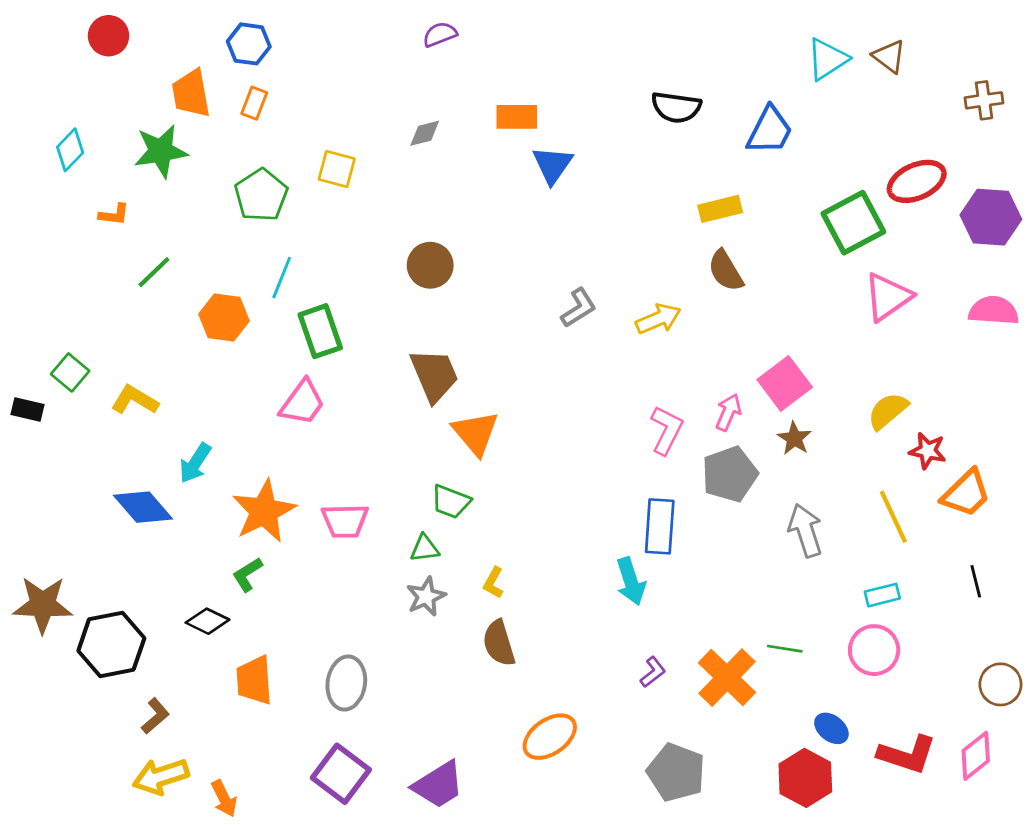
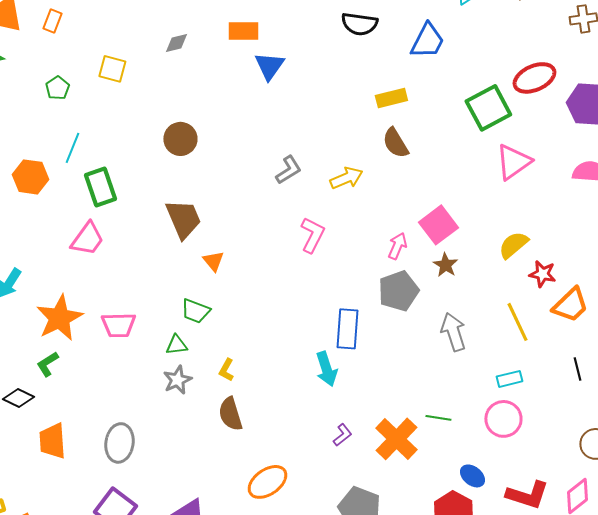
green pentagon: (261, 195) -> (57, 88), size x0.6
pink L-shape: (667, 430) -> (312, 235), moved
orange triangle: (476, 433) -> (213, 261), size x0.6

